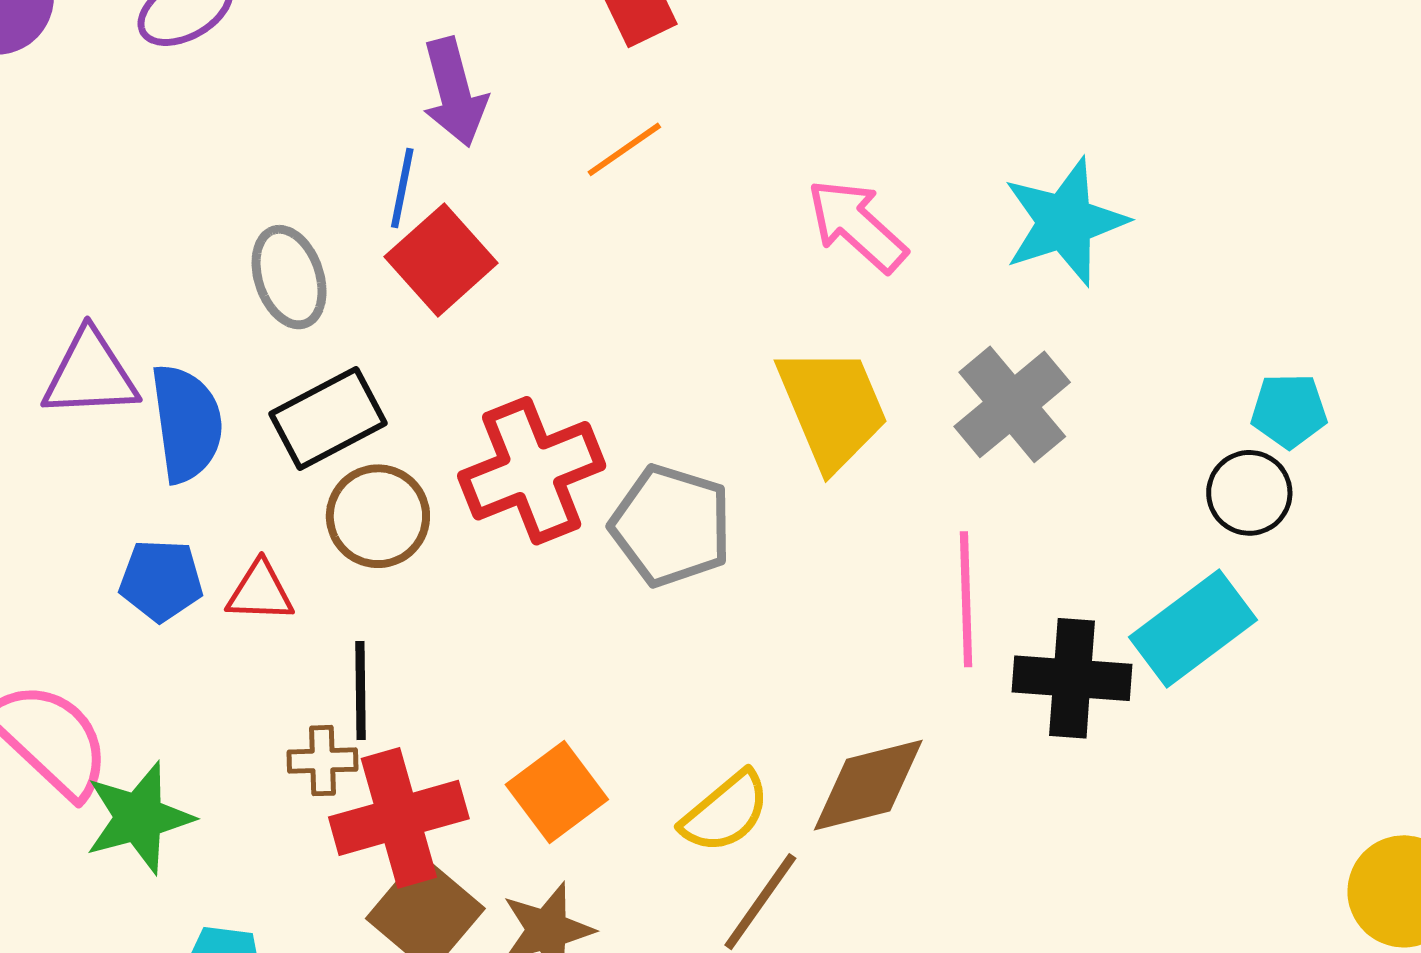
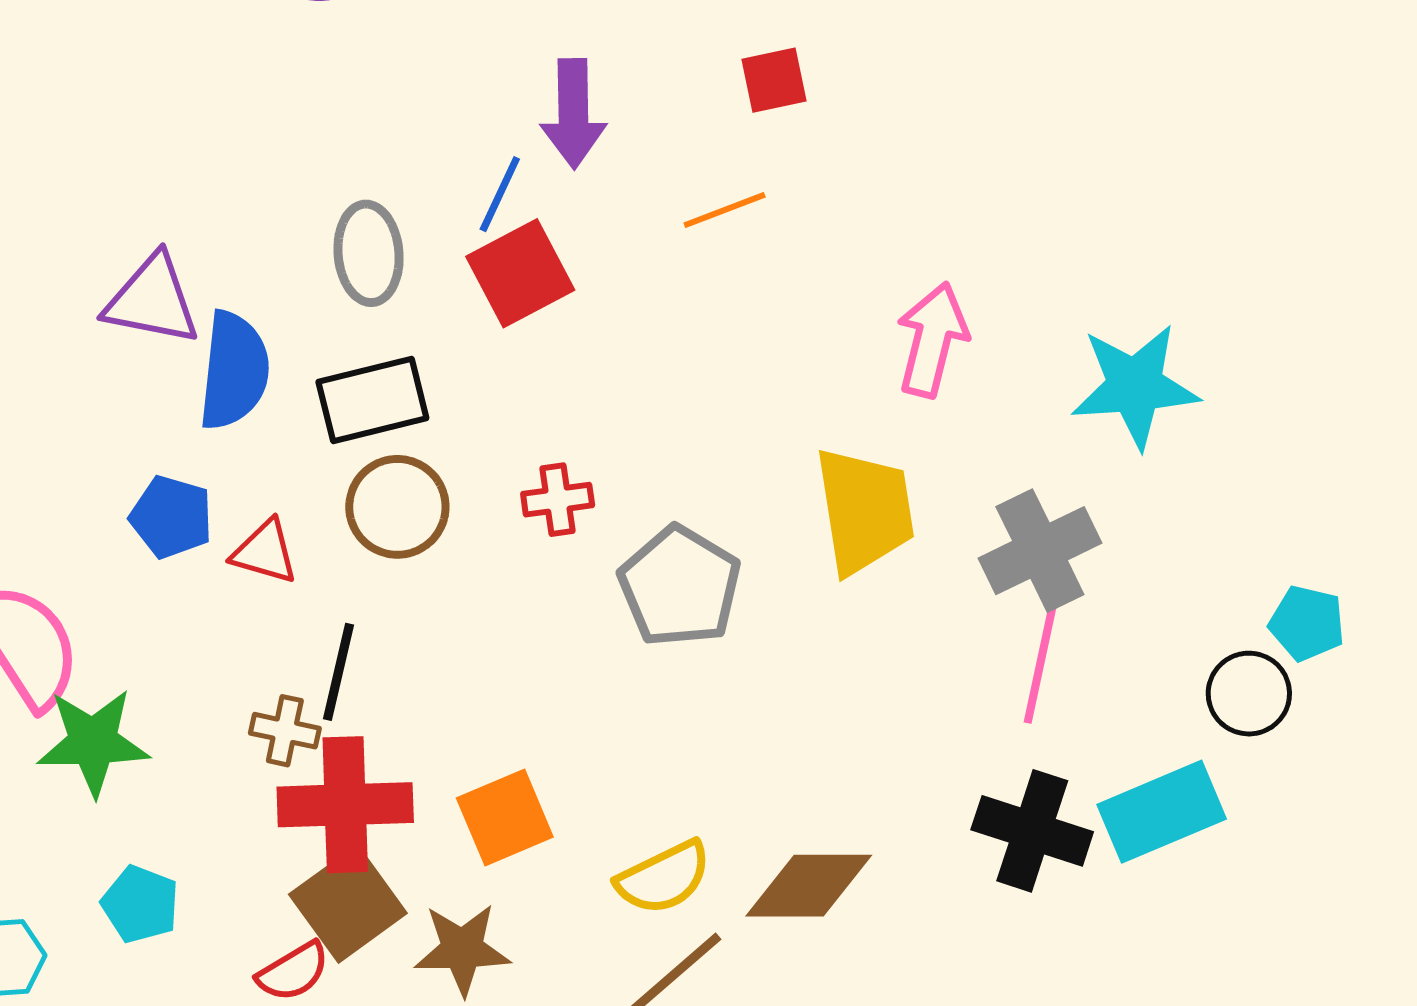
pink arrow: (857, 225) -> (932, 340), turned 48
red cross: (532, 471) -> (558, 500), size x0.5
pink line: (966, 599) -> (1042, 657), moved

